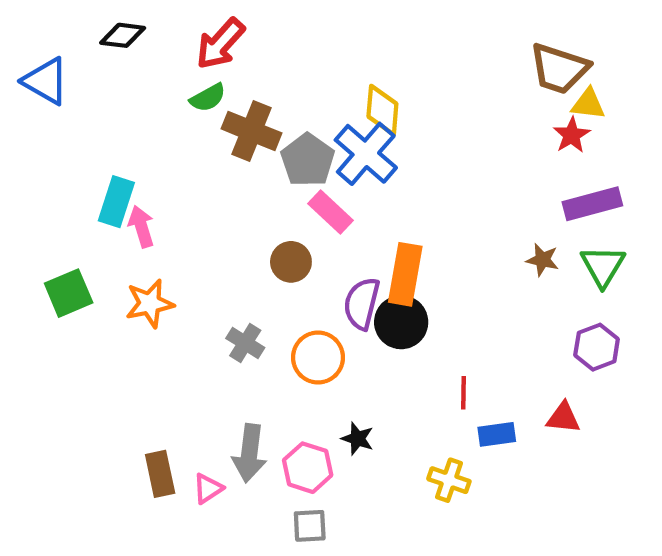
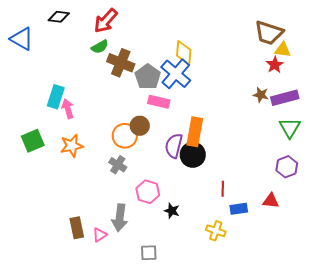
pink rectangle: (330, 212) -> (159, 102), turned -30
brown star: (542, 260) -> (261, 95), moved
orange circle: (318, 358) -> (125, 136), moved
pink hexagon: (308, 468) -> (148, 192), moved

